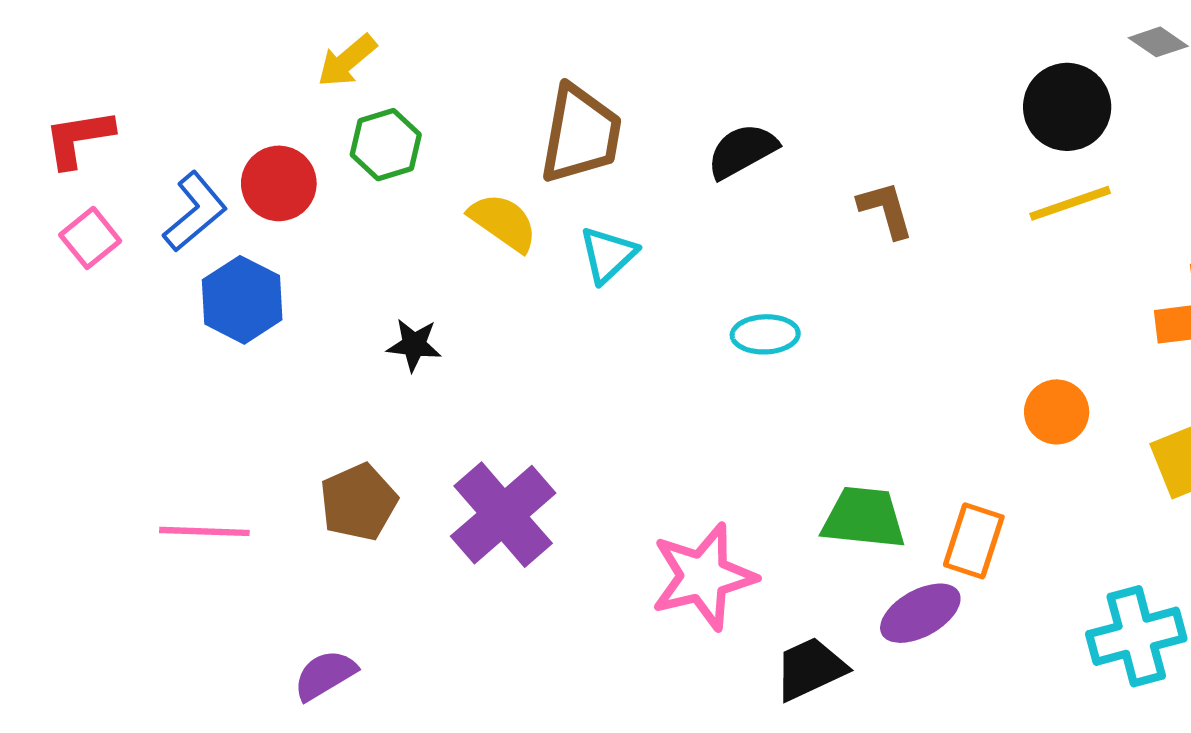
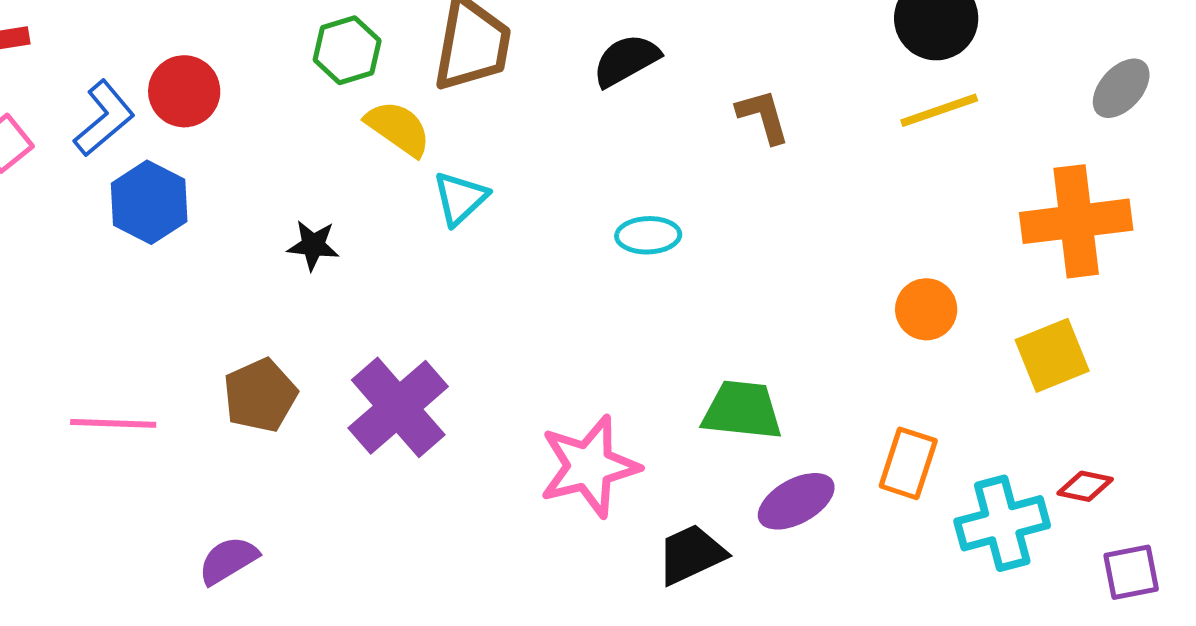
green hexagon: (386, 145) -> (347, 50), moved
cyan triangle: (608, 255) -> (460, 198), moved
orange rectangle: (974, 541) -> (908, 463), moved

